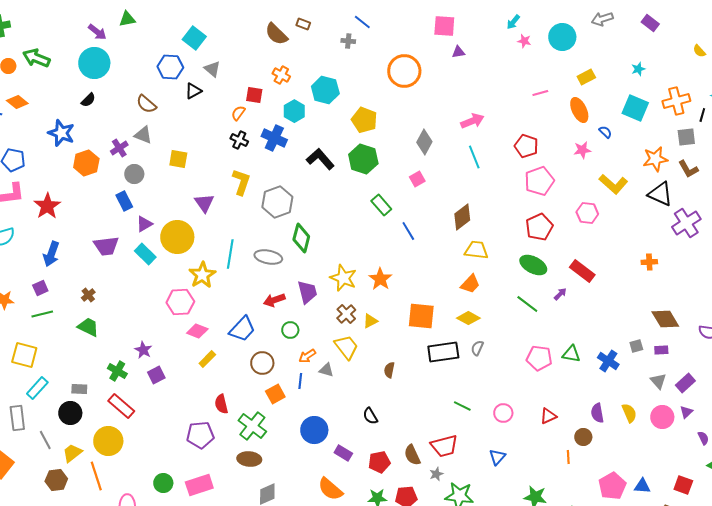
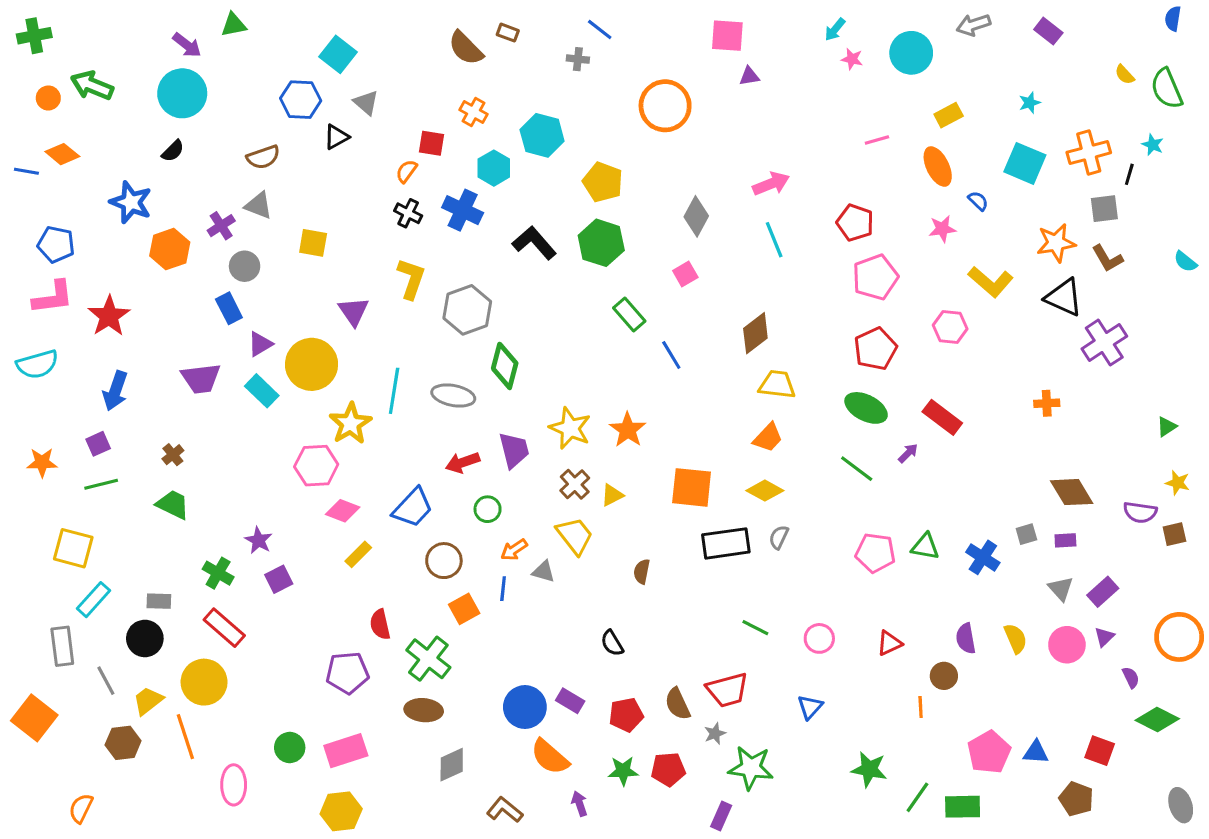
brown semicircle: (146, 104) -> (263, 157), turned -60
blue circle: (314, 430) -> (525, 707), moved

